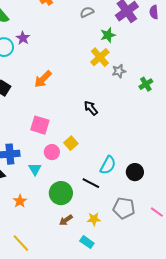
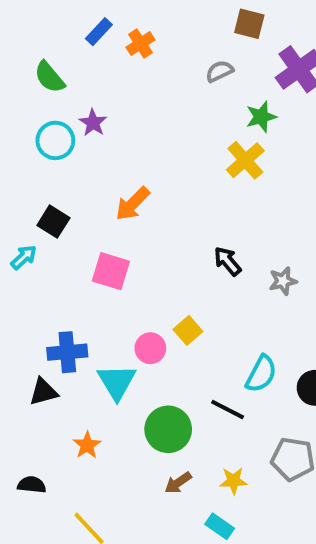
gray star: (119, 71) -> (283, 281), moved
pink square: (40, 125) -> (111, 271), moved
cyan triangle: (35, 169) -> (117, 382), size x1.5

